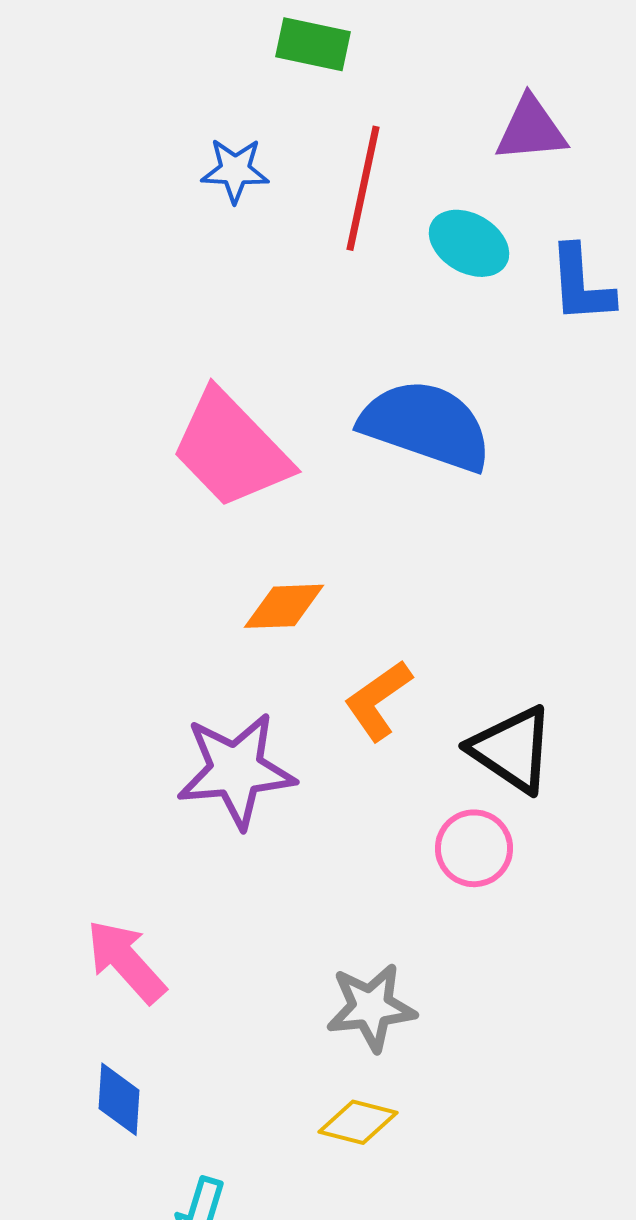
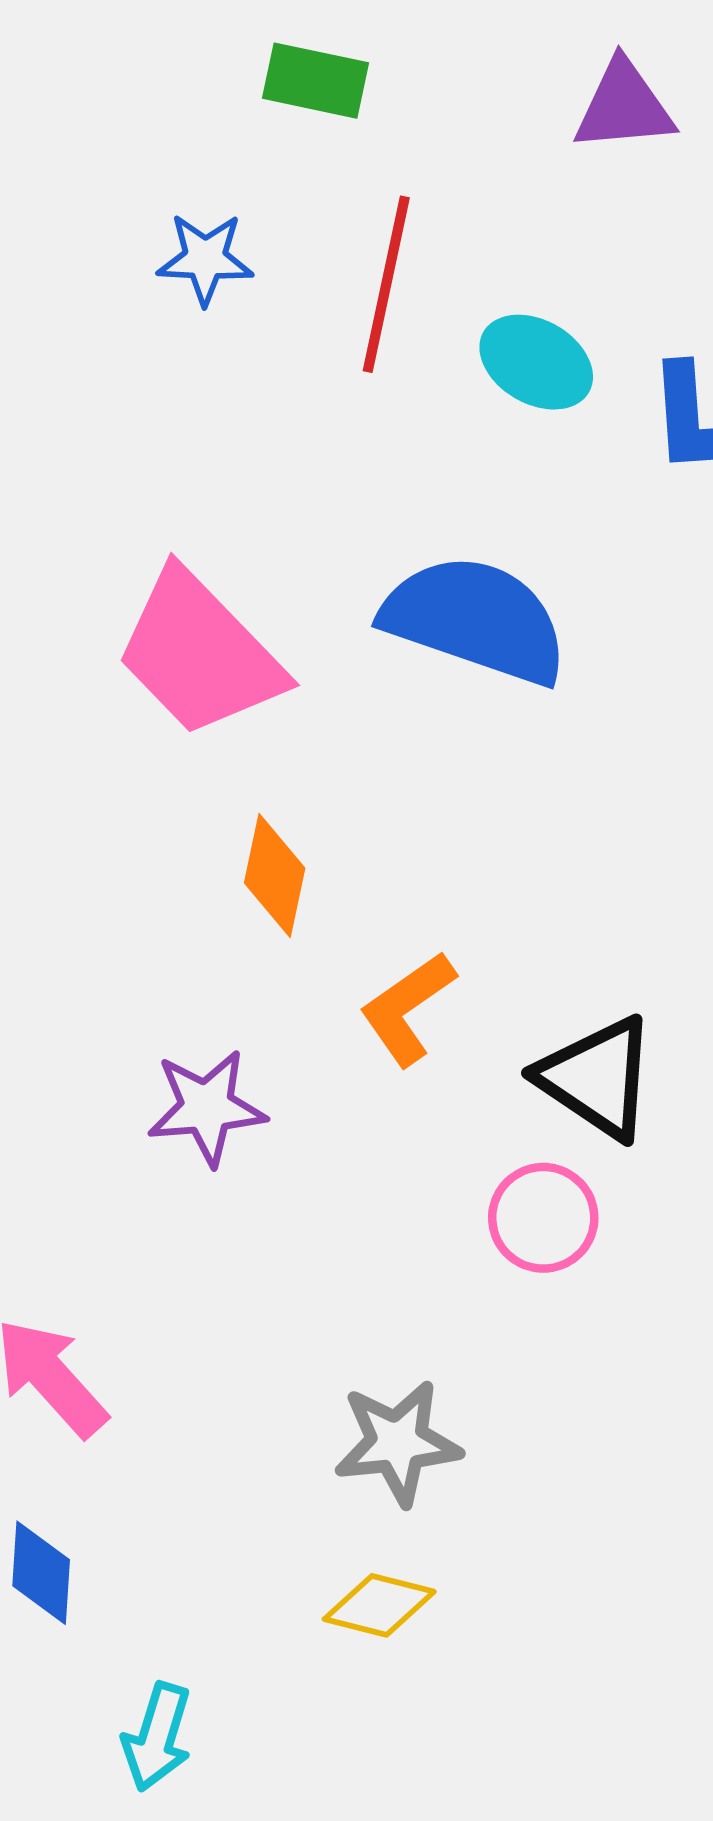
purple triangle: (531, 129) -> (624, 106), moved
orange diamond: (284, 606) -> (275, 876), turned -76
purple star: (236, 770) -> (207, 1107), size x0.7

